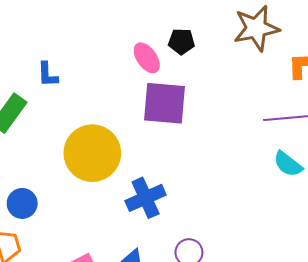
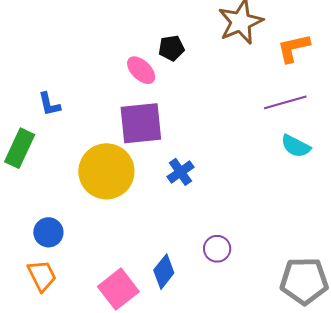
purple square: (165, 103) -> (141, 123), moved
blue cross: (146, 198) -> (181, 172), moved, size x0.7

